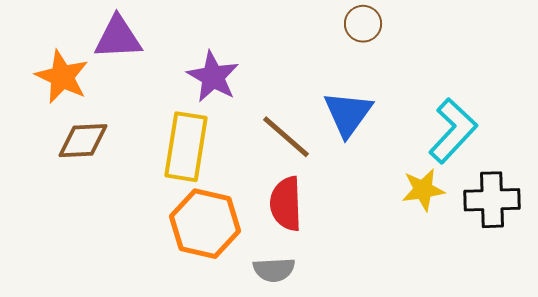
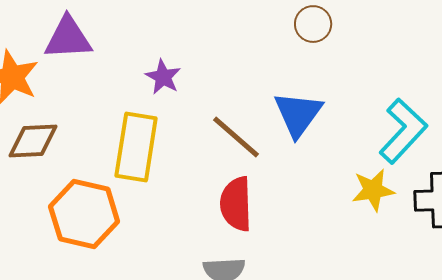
purple star: (213, 77) -> (163, 77), size x0.7
orange hexagon: (205, 224) -> (84, 214), moved

